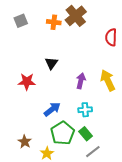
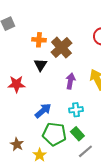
brown cross: (76, 16) -> (61, 48), moved
orange cross: (54, 22) -> (39, 40), moved
green pentagon: (63, 133) -> (54, 134), turned -30

